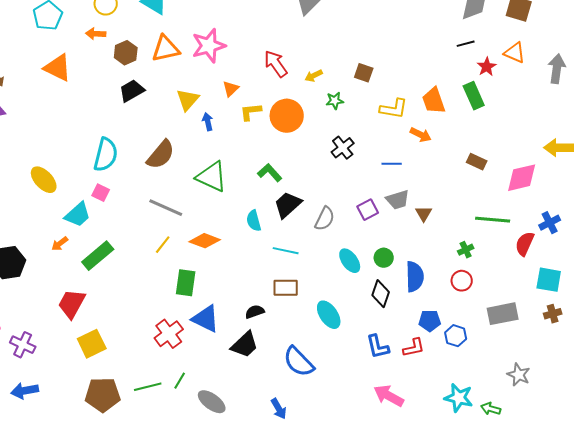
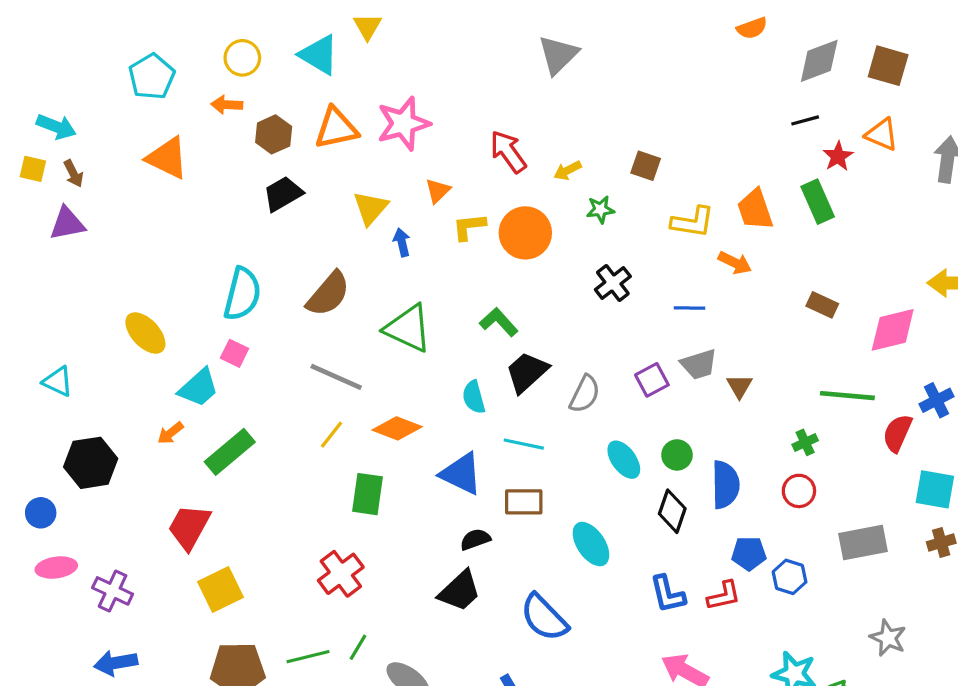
blue triangle: (206, 319) -> (461, 474), moved

